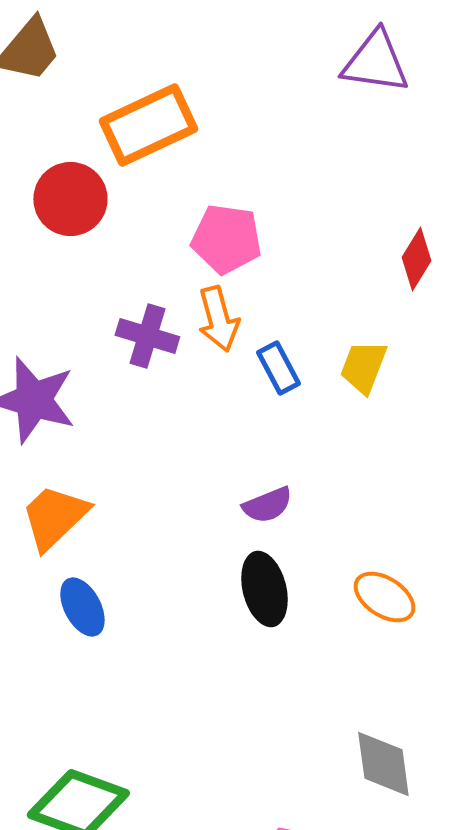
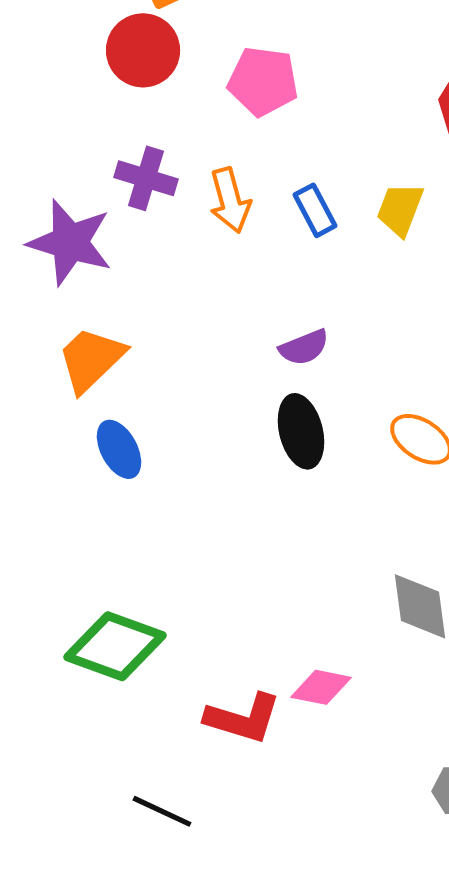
red circle: (70, 199) -> (143, 50), moved
orange arrow: (218, 319) -> (230, 200), moved
purple cross: (147, 336) -> (146, 178), moved

